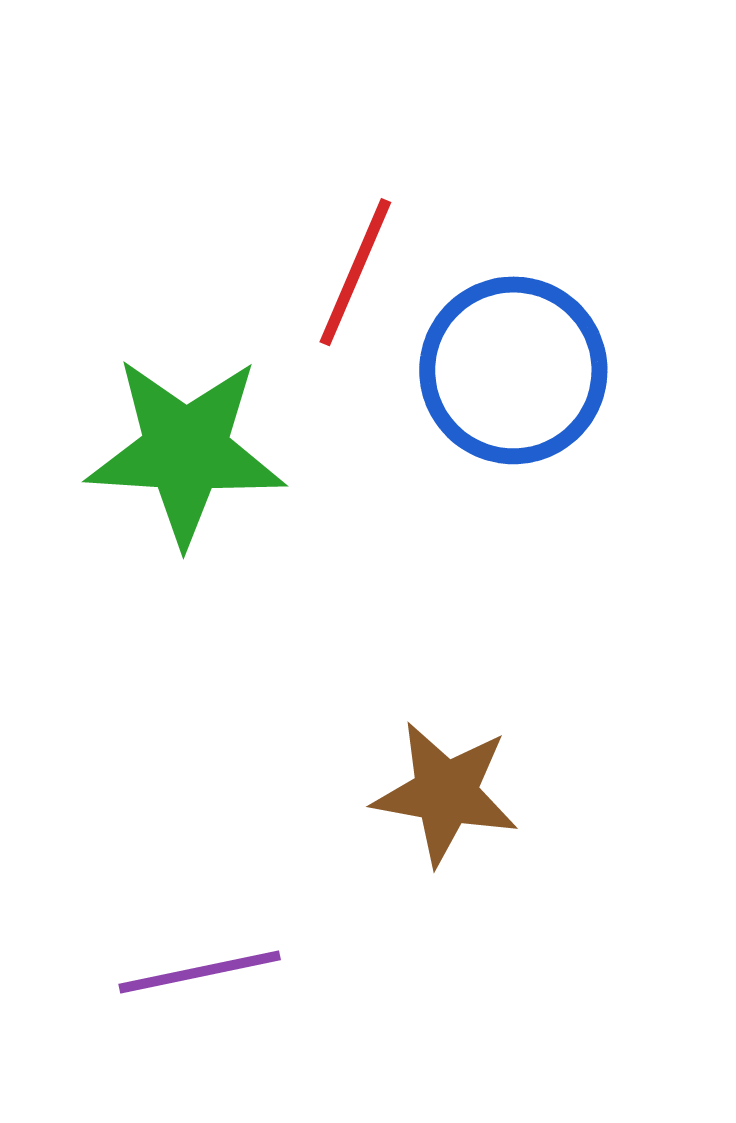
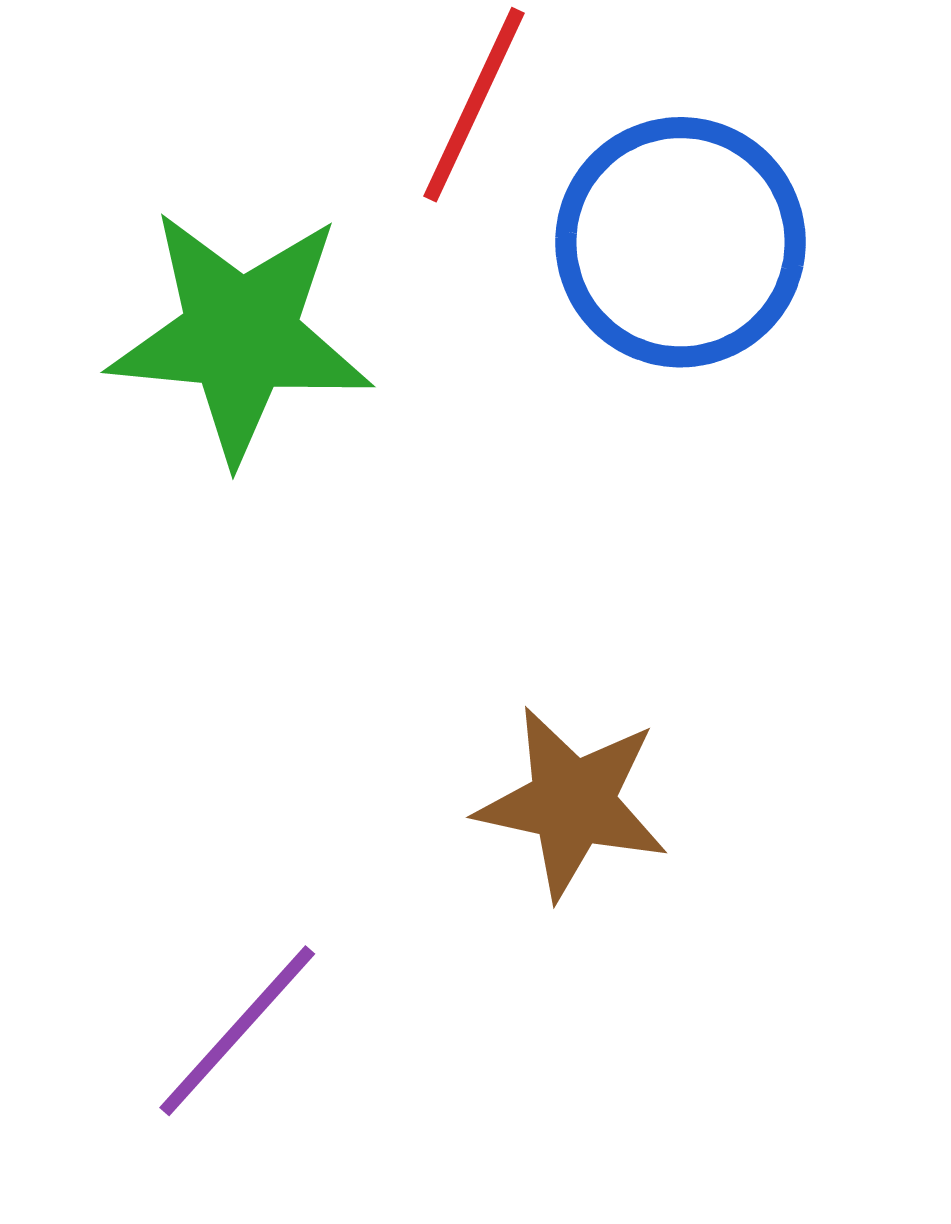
purple line: (200, 972) -> (237, 1031), turned -38

